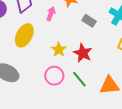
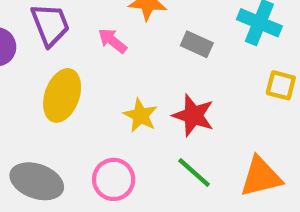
pink arrow: (51, 14) -> (112, 41), turned -64
pink circle: (54, 76) -> (114, 179), moved

